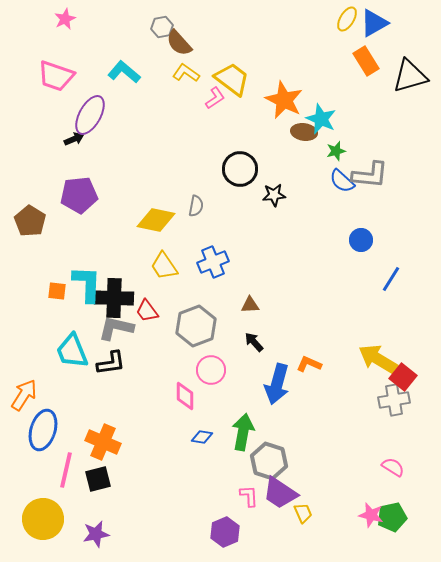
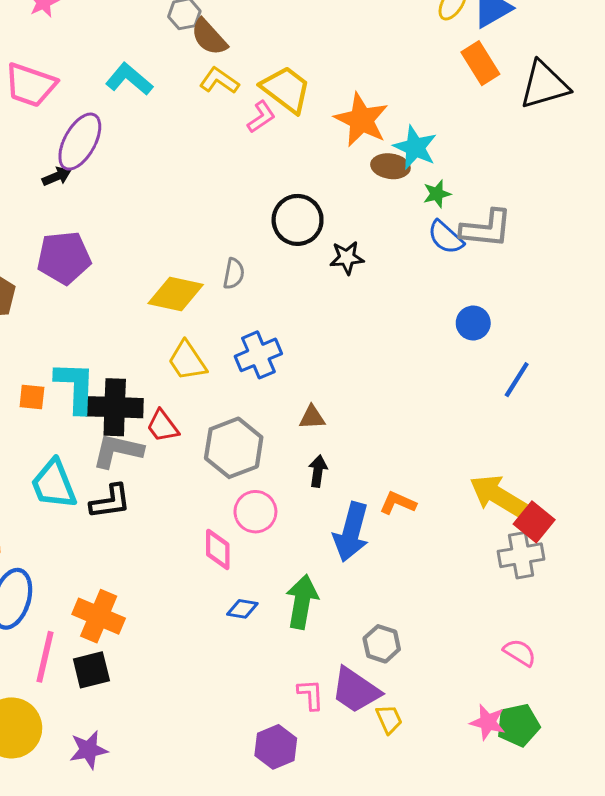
black arrow: (254, 342) -> (318, 471), turned 50
gray hexagon: (269, 461) -> (382, 644), moved, size x0.7

